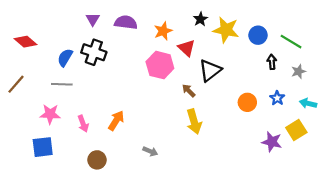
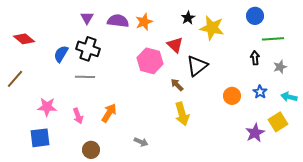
orange star: (163, 31) -> (144, 22), moved
blue circle: (258, 35) -> (255, 16), moved
green line: (291, 42) -> (273, 39), turned -35
gray line: (62, 84) -> (85, 77), moved
purple star: (272, 142) -> (255, 133), turned 30

